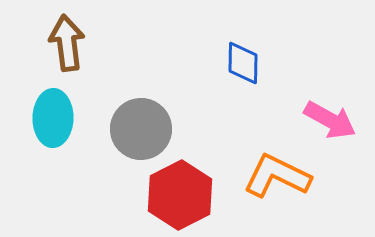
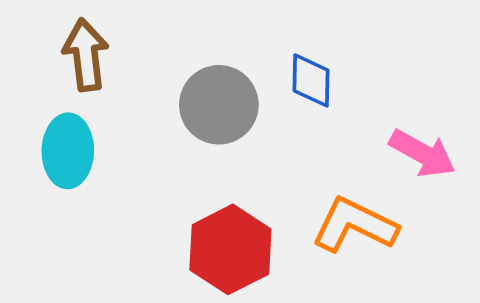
gray circle: (141, 129) -> (219, 105), moved

